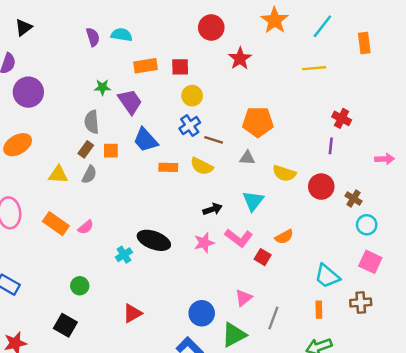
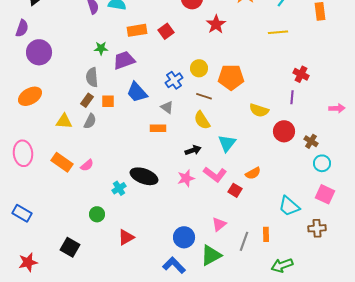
red square: (180, 67) -> (166, 31), turned -35
yellow circle: (192, 96) -> (199, 68), moved
purple trapezoid: (130, 102) -> (124, 60), turned -75
brown line: (214, 140) -> (204, 96), moved
gray triangle: (247, 158) -> (167, 107), moved, turned 32
yellow semicircle: (202, 166) -> (202, 120), moved, turned 30
orange rectangle: (168, 167) -> (158, 128), moved
yellow semicircle: (284, 173) -> (259, 110), moved
green circle: (80, 286) -> (97, 214), moved
orange rectangle: (319, 310) -> (266, 234), moved

